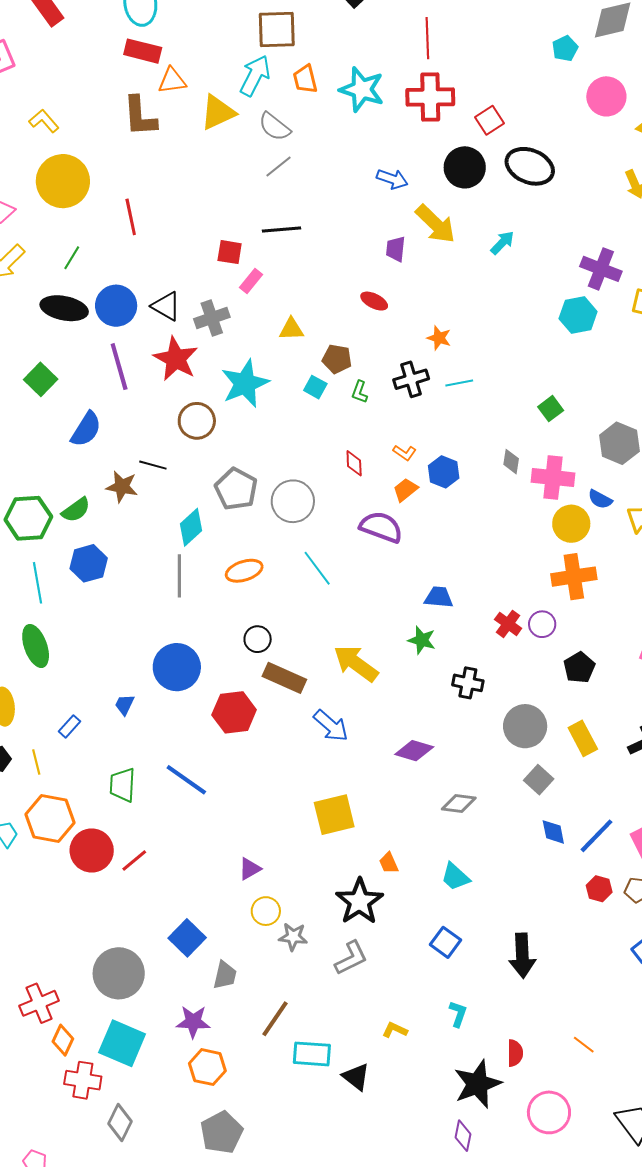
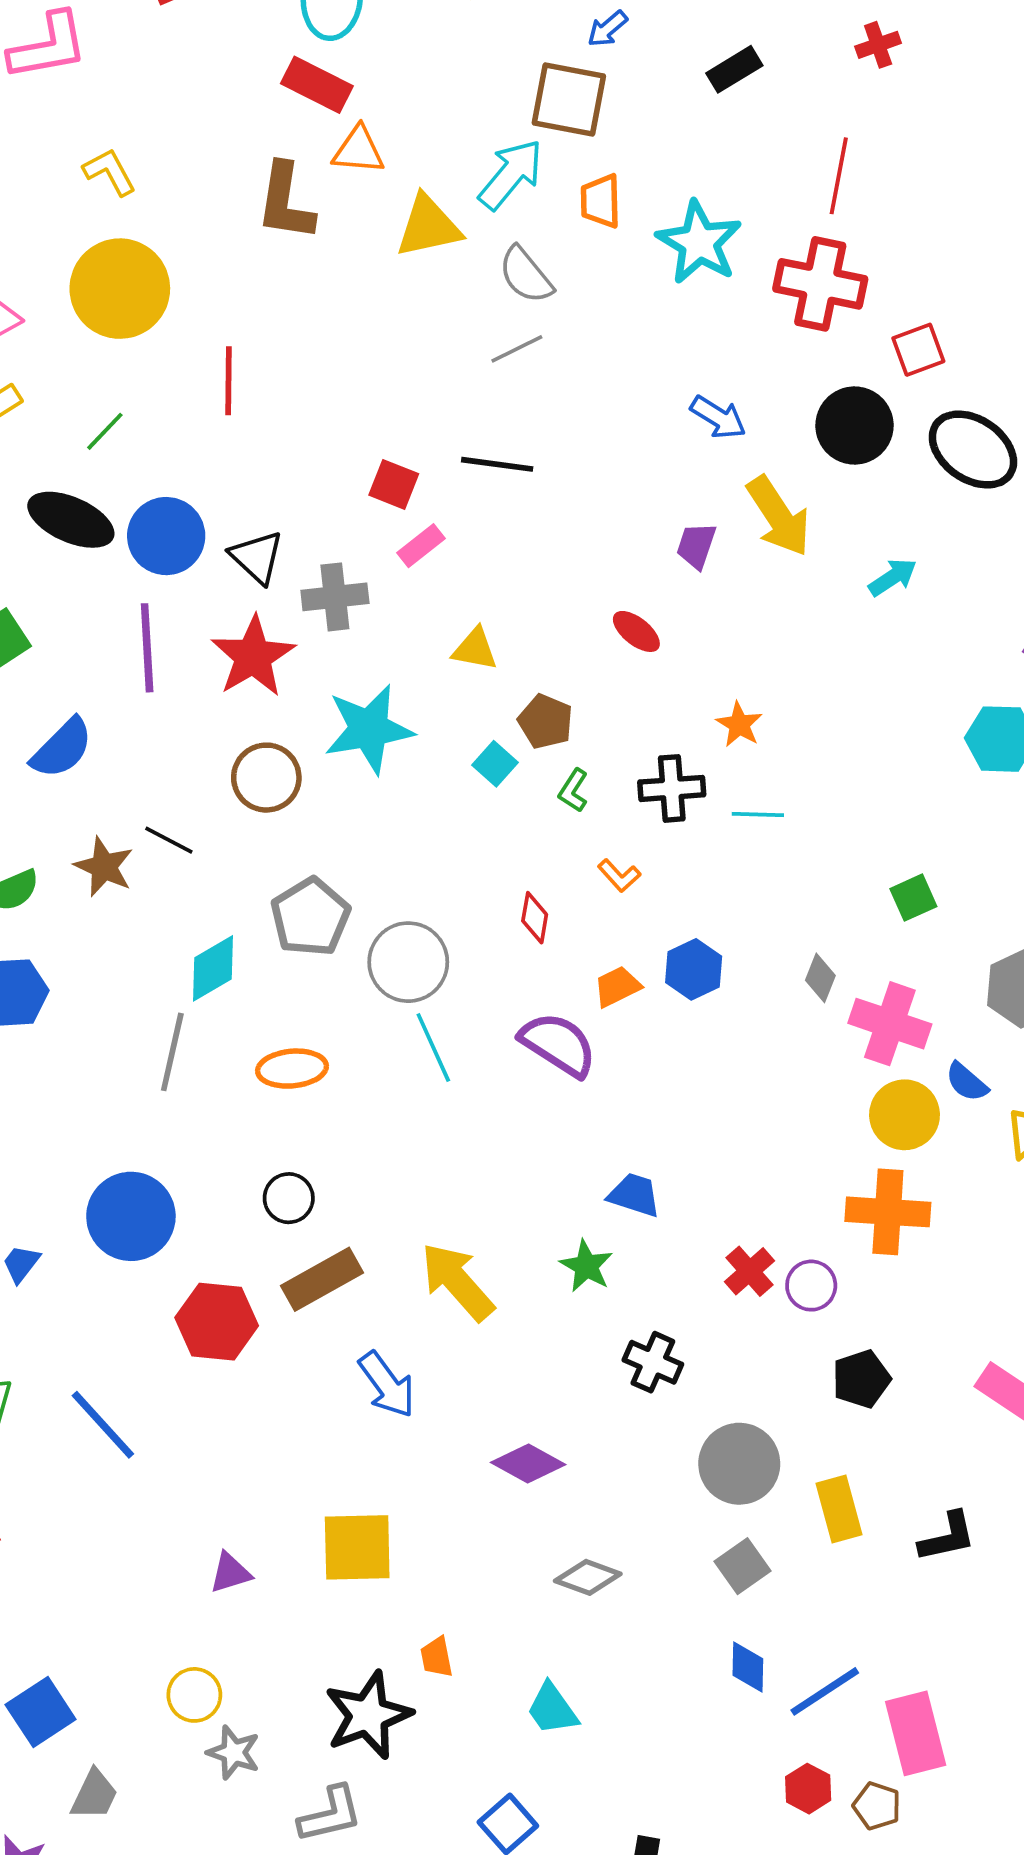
orange L-shape: (405, 453) -> (619, 876), moved
cyan line: (317, 568) -> (433, 1047), moved
brown rectangle: (284, 678) -> (322, 1279), turned -66
purple triangle: (250, 869) -> (230, 1573), moved

